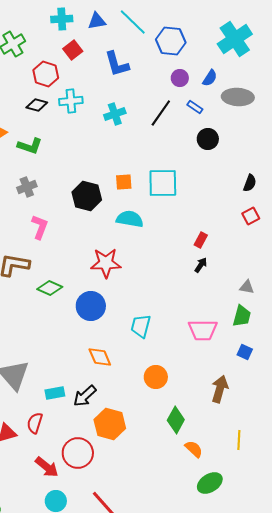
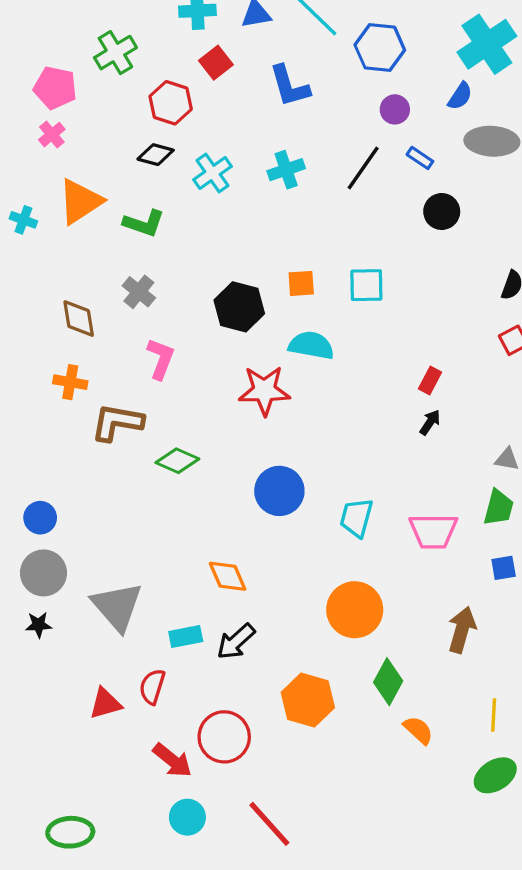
blue semicircle: (210, 78) -> (460, 96), moved
cyan cross: (71, 101) -> (212, 173), moved, turned -30
cyan square: (163, 183) -> (366, 285), size x0.7
gray cross: (27, 187) -> (139, 292), turned -30
red star: (106, 263) -> (264, 391), moved
blue circle: (91, 306) -> (279, 491), moved
cyan trapezoid: (141, 326) -> (356, 518), moved
blue square: (245, 352) -> (504, 568), turned -35
orange diamond: (100, 357) -> (228, 576), moved
orange circle: (156, 377) -> (355, 610), size x1.4
orange hexagon: (110, 424) -> (308, 700), moved
green ellipse: (210, 483) -> (495, 775), moved

